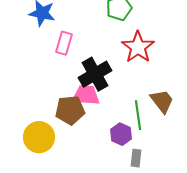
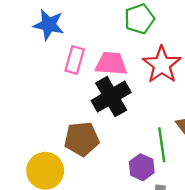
pink trapezoid: (86, 95) -> (111, 64), moved

